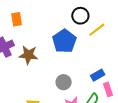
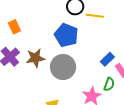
yellow line: (97, 30) -> (95, 16), turned 60
gray circle: (64, 82) -> (63, 67), moved, size x1.6

